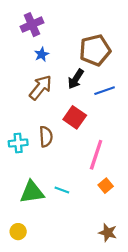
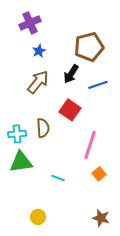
green triangle: (32, 192) -> (21, 162), moved
yellow circle: (18, 232) -> (38, 217), moved

